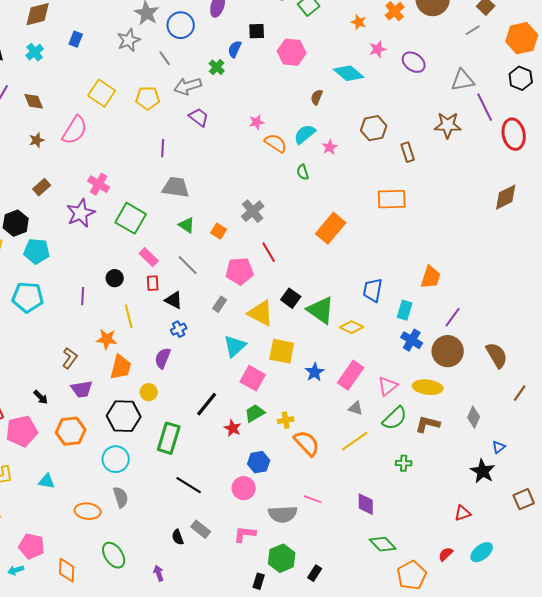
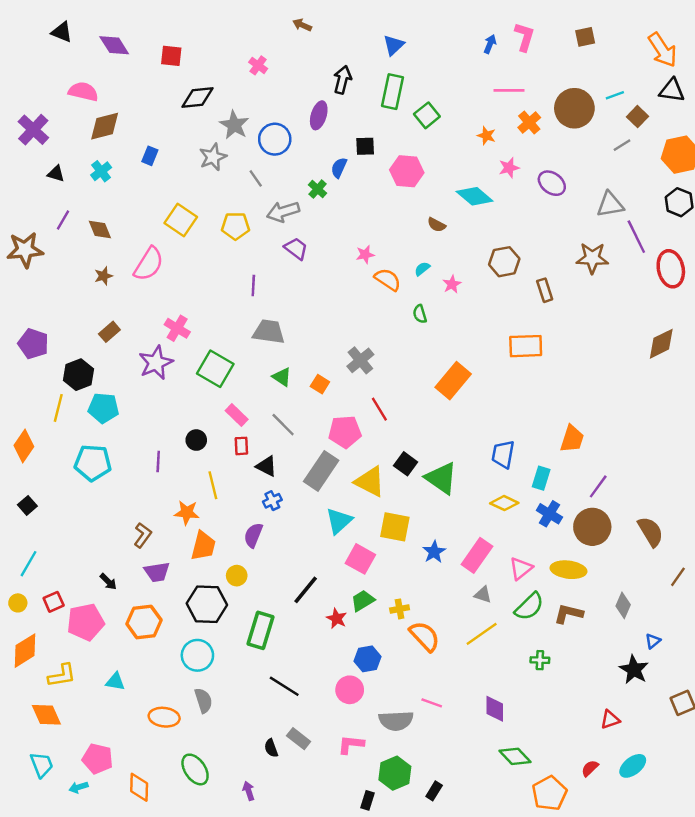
brown semicircle: (317, 97) -> (436, 225), turned -84
cyan semicircle: (305, 134) -> (422, 269), size x0.6
gray rectangle: (220, 304) -> (321, 471), size x2.0
yellow diamond: (352, 327) -> (504, 503), moved

